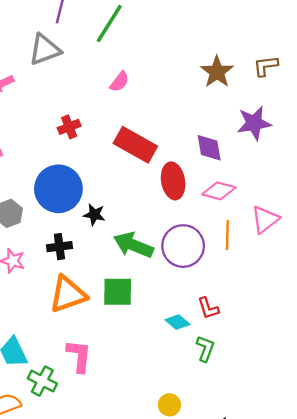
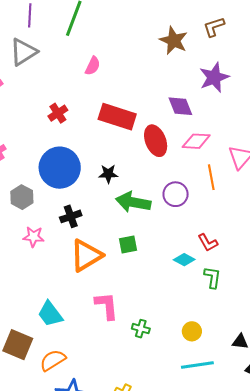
black star: (94, 215) -> (108, 174), moved
purple circle: (183, 246) -> (176, 194), size x0.7
green square: (118, 292) -> (128, 245), size x0.7
green cross: (42, 381) -> (141, 329), moved, size x0.7

